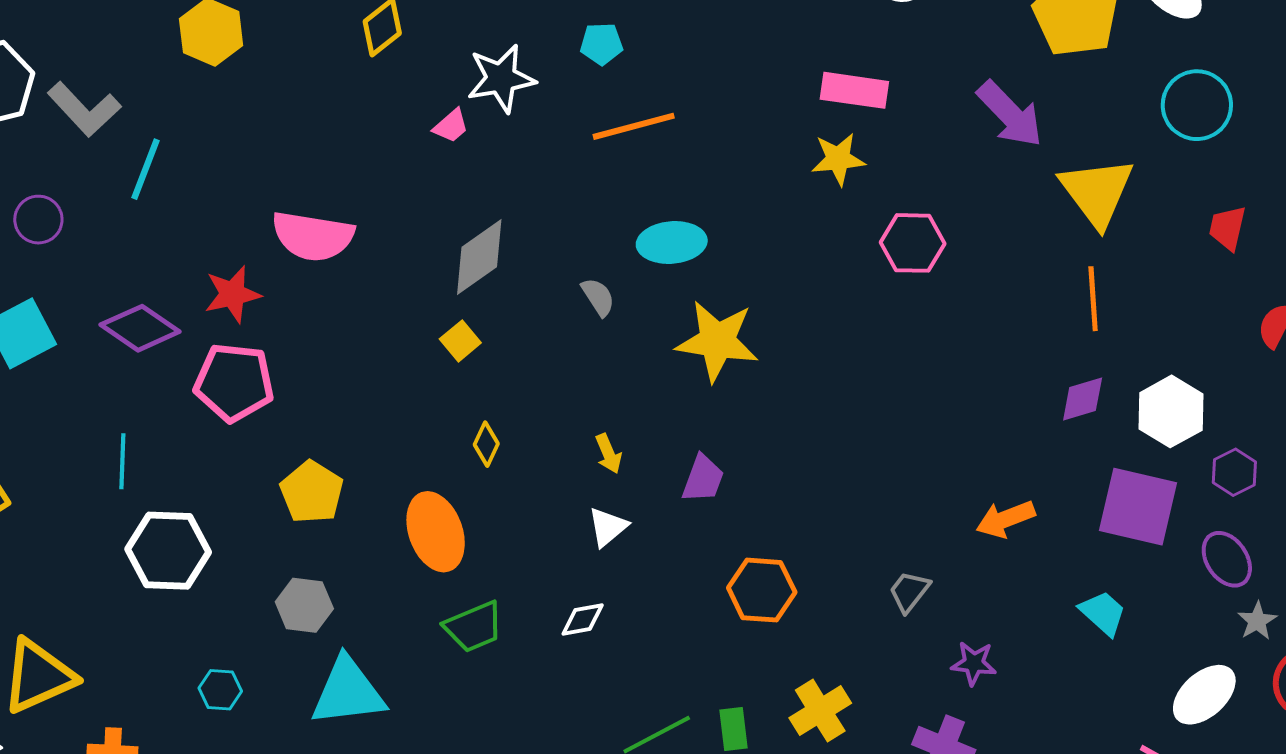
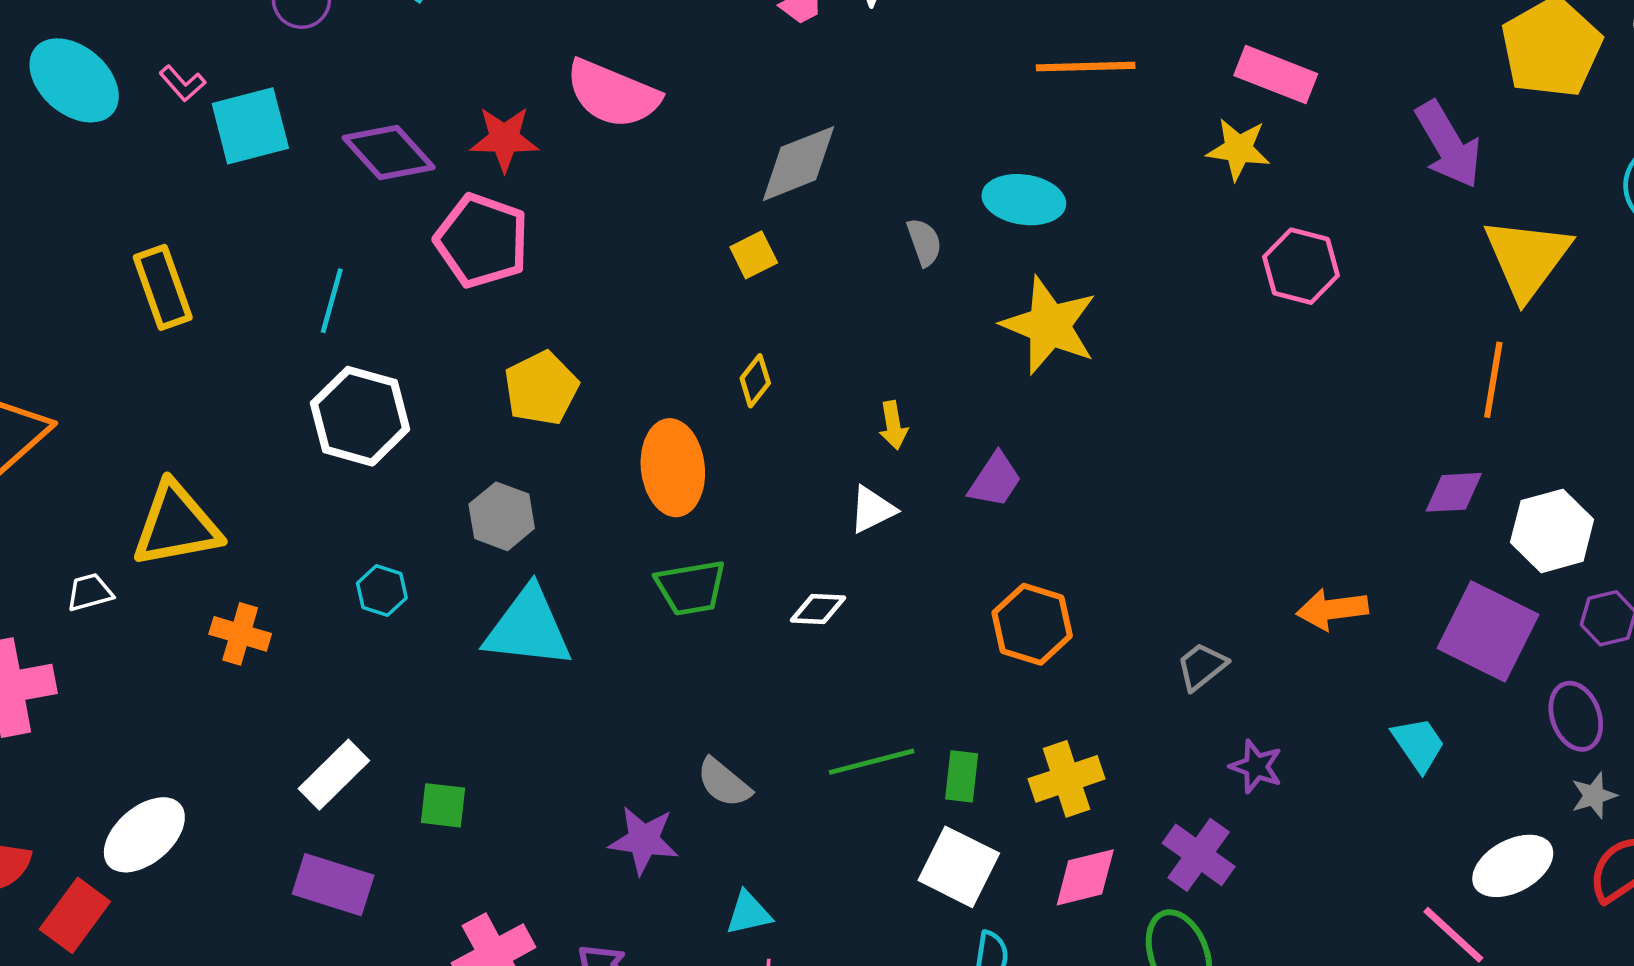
orange line: (634, 126) -> (1086, 67), moved

